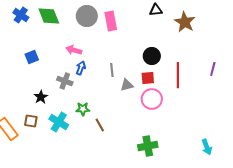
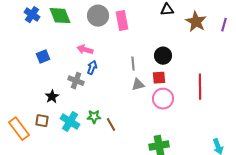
purple line: (213, 69) -> (224, 25), moved
gray line: (112, 70) -> (133, 64), moved
red line: (178, 75) -> (200, 87), moved
green star: (83, 109) -> (94, 117), moved

